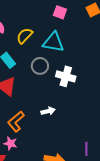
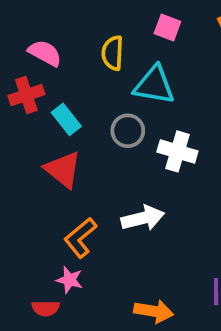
yellow semicircle: (25, 36) -> (113, 53), moved, turned -42
white arrow: (48, 111) -> (143, 218), size x1.5

